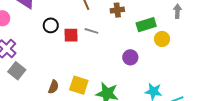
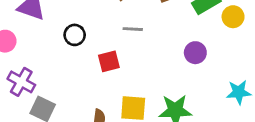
red square: (71, 35) -> (109, 61), moved

